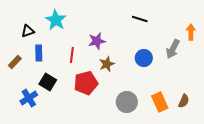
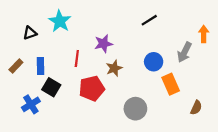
black line: (140, 19) -> (149, 20), turned -49
blue rectangle: (39, 53) -> (41, 66), moved
orange rectangle: (160, 102) -> (171, 84), moved

